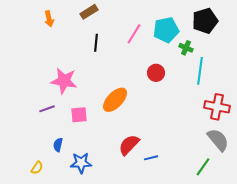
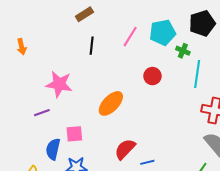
orange arrow: (49, 19) -> (22, 47), moved
pink square: (79, 115) -> (74, 134), moved
blue semicircle: (58, 145) -> (53, 149), size x1.5

